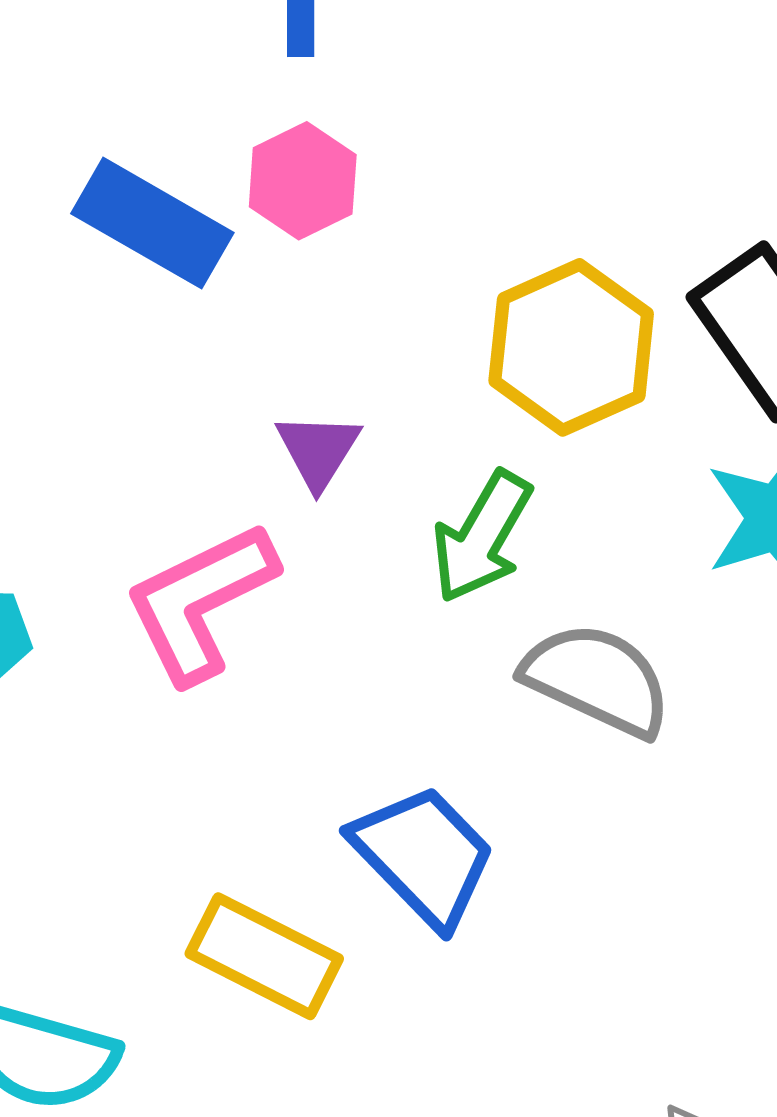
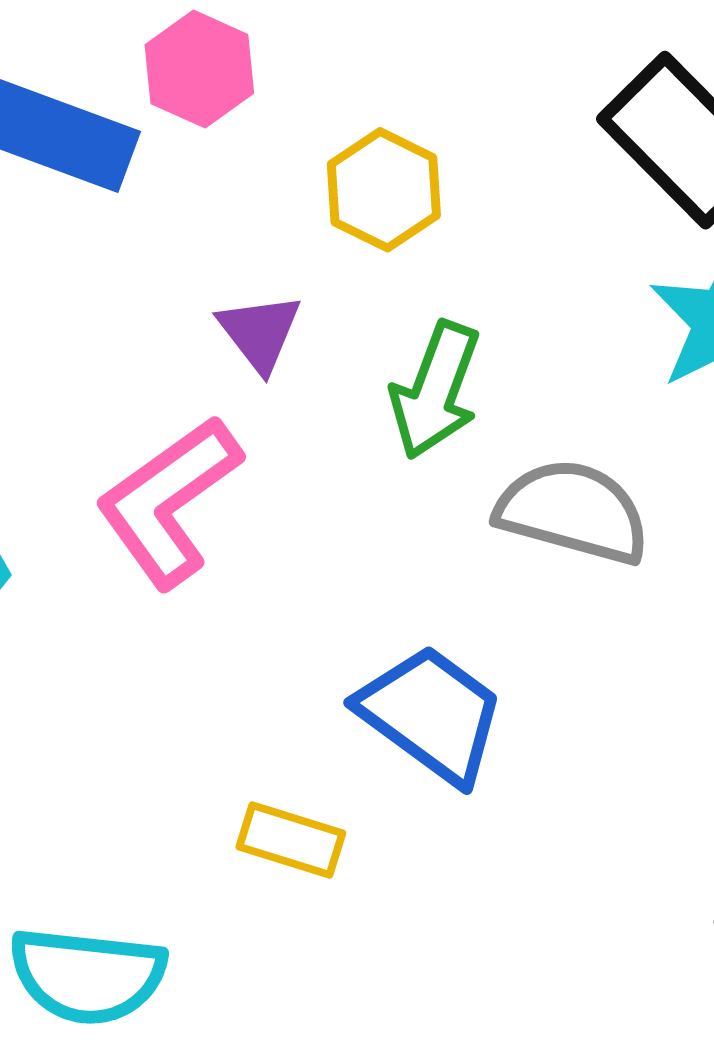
yellow hexagon: (571, 347) -> (384, 190), moved, size x0.7
yellow rectangle: (264, 956) -> (291, 840), size x0.7

